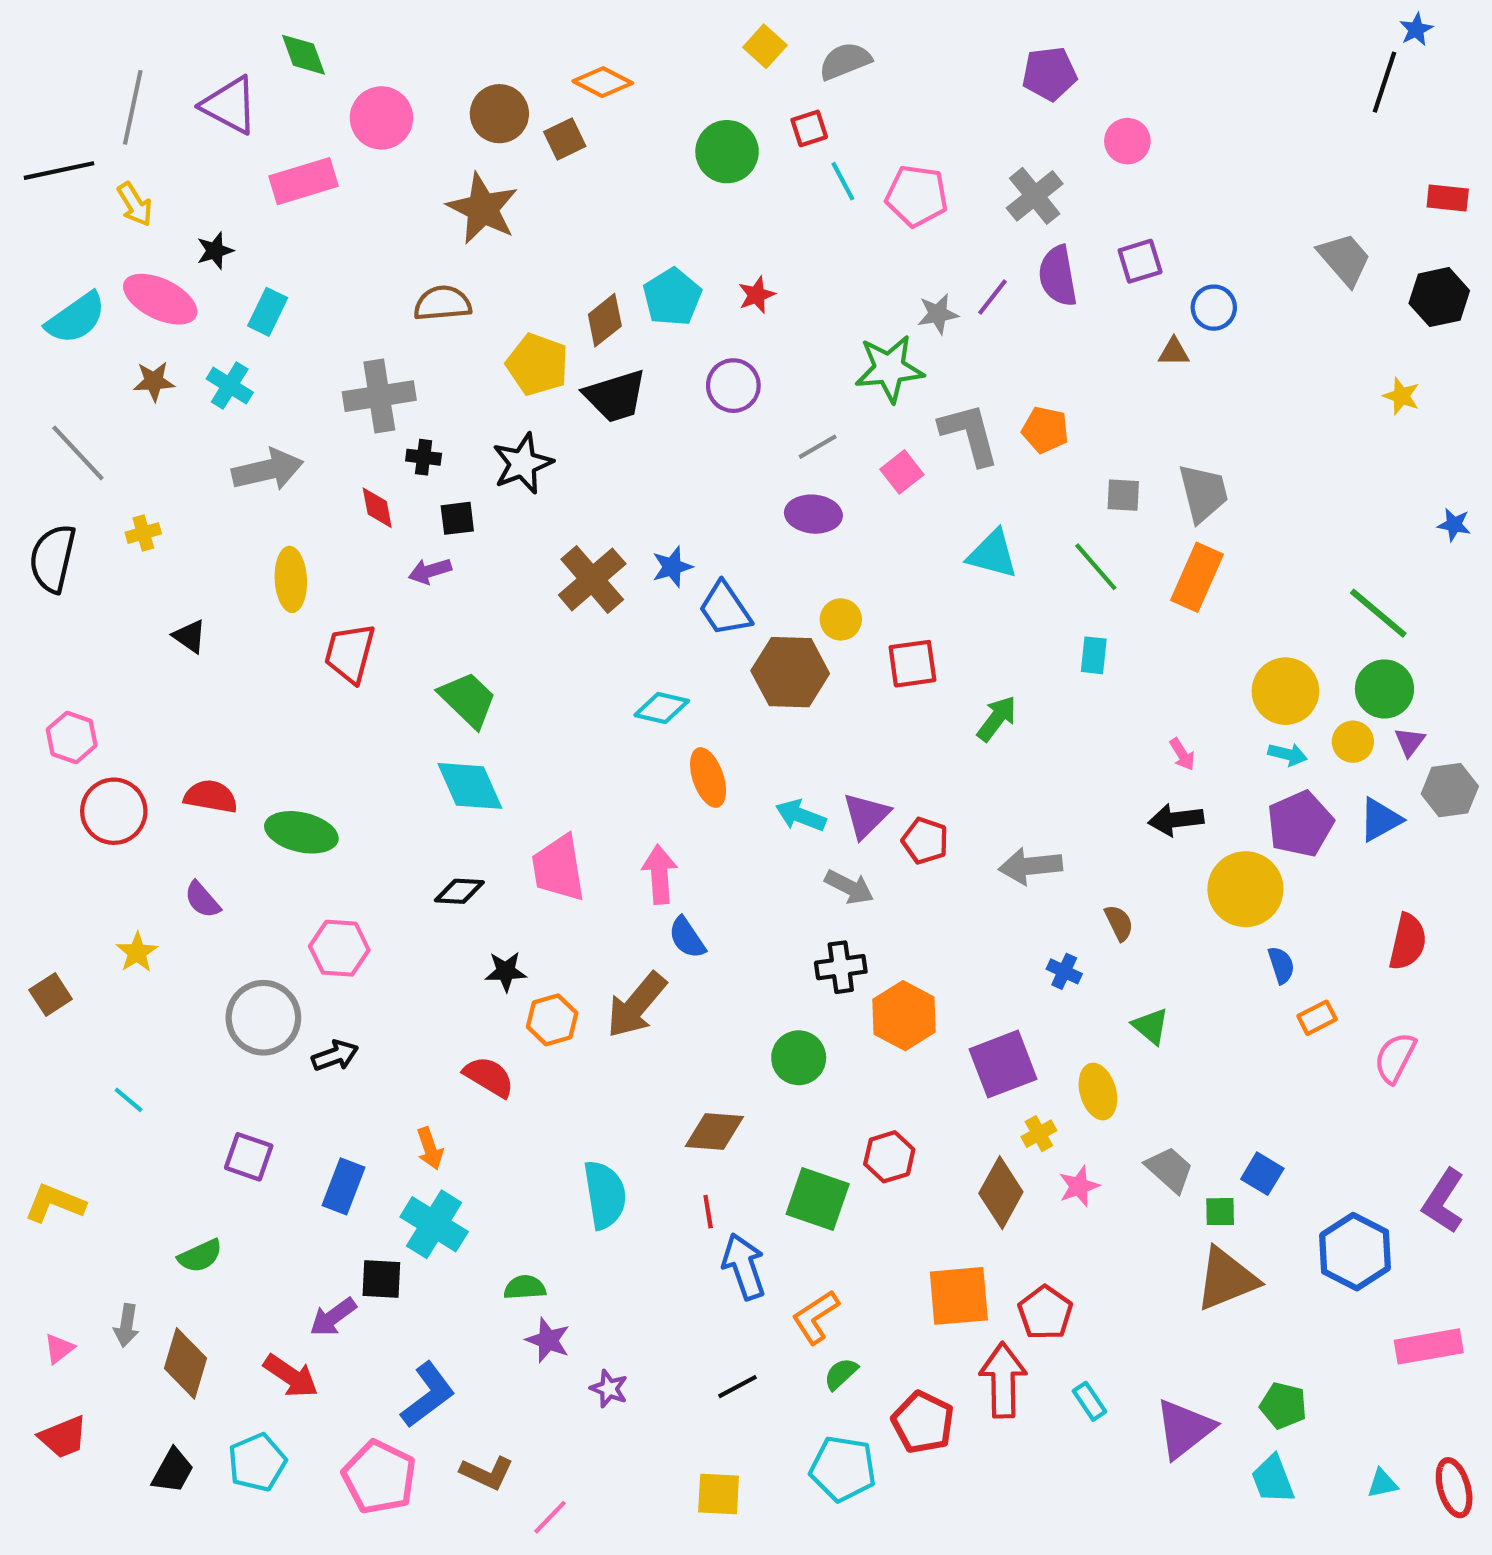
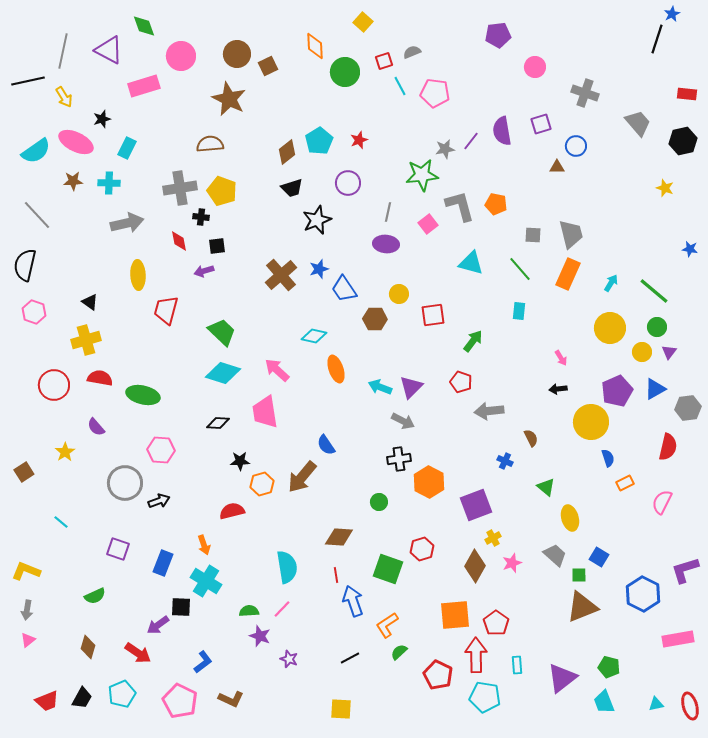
gray semicircle: (845, 61) -> (412, 52), moved, size x0.7
orange diamond: (603, 82) -> (315, 46), moved, turned 60
gray cross: (1035, 196) -> (585, 93), moved, turned -32
yellow pentagon: (537, 364) -> (222, 191), moved
cyan cross: (230, 386) -> (109, 183), turned -30
black trapezoid: (615, 396) -> (292, 188), size x0.7
gray line: (818, 447) -> (388, 212), turned -48
black star: (523, 464) -> (317, 220), moved
yellow cross: (143, 533) -> (86, 340), moved, size x1.8
brown hexagon: (790, 672) -> (375, 319), size x0.7
green circle: (1384, 689) -> (657, 327), size x0.7
pink hexagon: (72, 737) -> (34, 312), moved
cyan arrow: (1288, 754) -> (611, 283), moved, turned -72
cyan diamond: (470, 786) -> (223, 373), turned -48
gray hexagon: (1450, 790) -> (688, 408), moved
black arrow: (1176, 820) -> (558, 389), size x0.7
red pentagon: (925, 841) -> (461, 382), moved
pink arrow: (660, 874) -> (277, 370), moved, turned -44
green circle: (799, 1058) -> (379, 502), size x0.7
red semicircle: (489, 1077) -> (232, 511), turned -45
yellow ellipse: (1098, 1091) -> (570, 518), moved
purple L-shape: (1443, 1201) -> (685, 570), turned 40
gray arrow: (126, 1325) -> (27, 610), moved
brown diamond: (185, 1363) -> (88, 647), size x0.7
blue L-shape: (428, 1395) -> (203, 662), size x0.7
cyan rectangle: (1089, 1401) -> (517, 665), turned 30
red trapezoid: (63, 1437) -> (47, 701), moved
cyan pentagon: (843, 1469) -> (485, 697), moved
pink line: (550, 1517) -> (282, 609), moved

